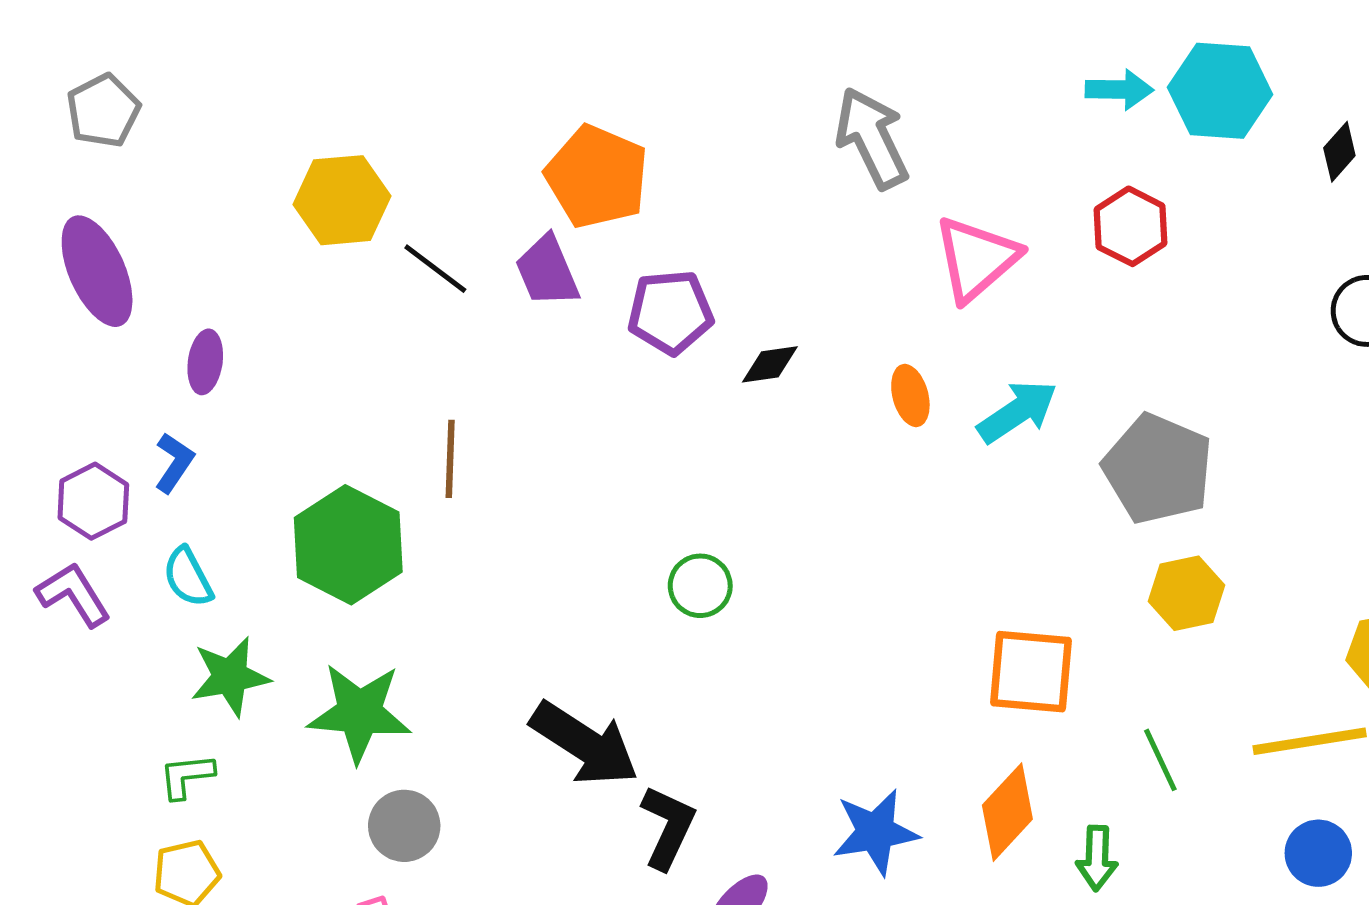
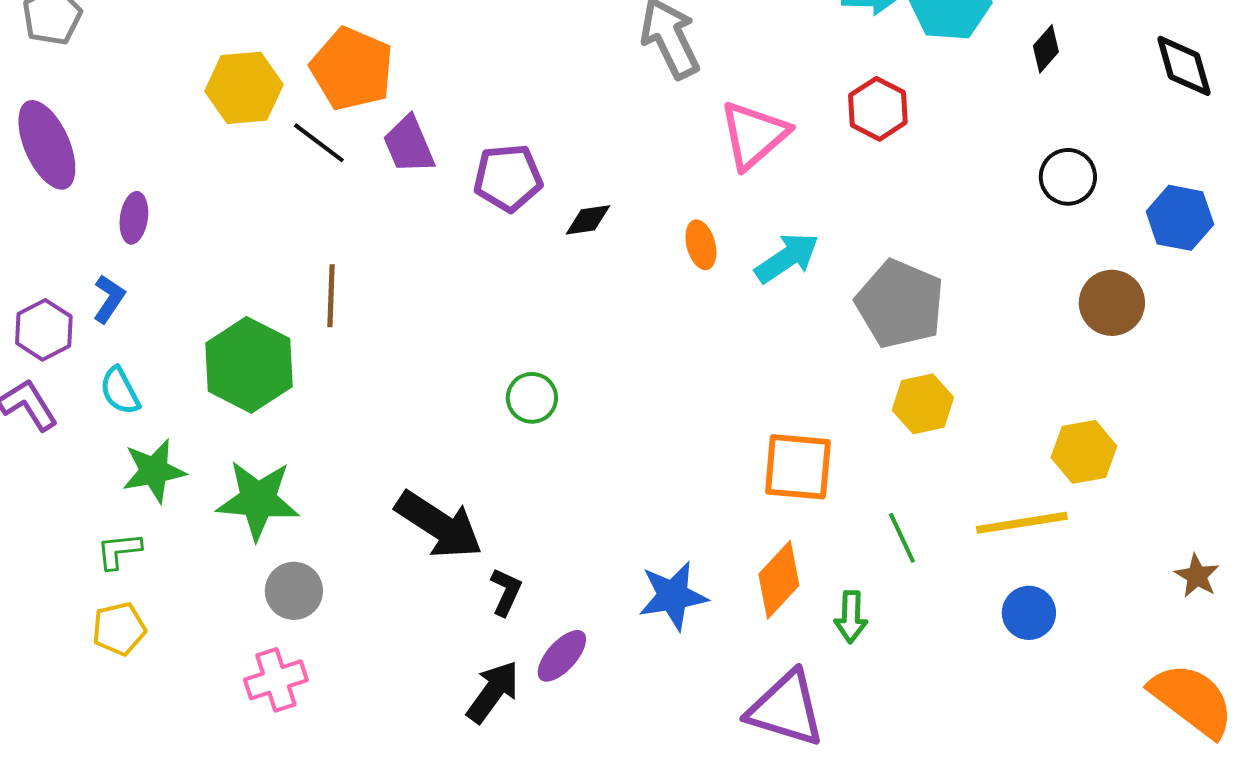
orange pentagon: (597, 177) -> (352, 69), moved
black L-shape: (668, 827) -> (506, 592), size x0.7

